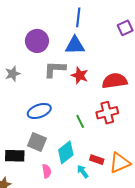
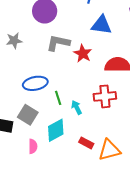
blue triangle: (75, 45) -> (101, 25), moved
green line: (80, 121) -> (58, 98), moved
cyan arrow: (83, 171) -> (77, 107), moved

